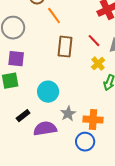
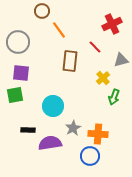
red line: (94, 41) -> (95, 47), moved
black rectangle: (23, 116) -> (28, 130), turned 40

